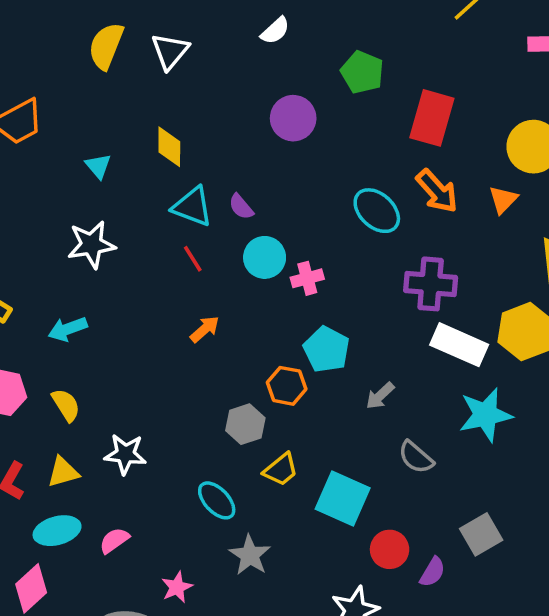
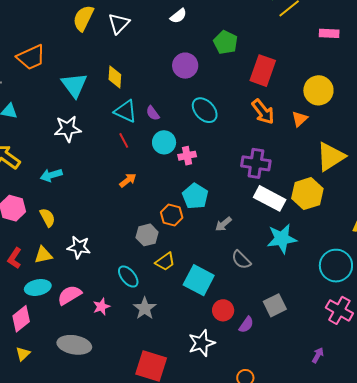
cyan triangle: (98, 166) -> (74, 85), size x1.8
cyan ellipse: (377, 211) -> (205, 110), moved
pink semicircle: (114, 540) -> (69, 295), size x1.4
pink star: (177, 587) -> (101, 307), moved

